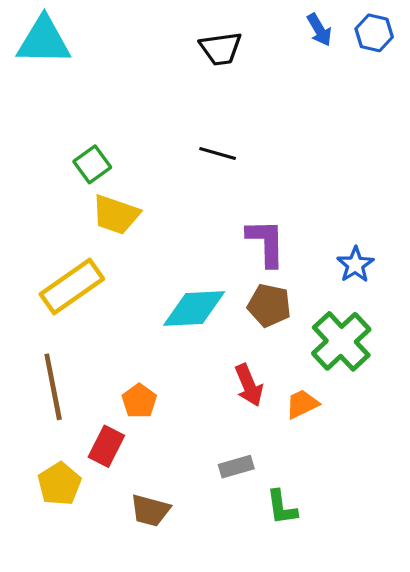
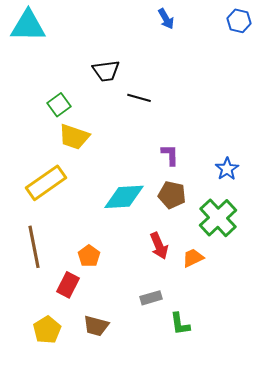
blue arrow: (319, 30) -> (166, 19), moved
black trapezoid: (221, 49) -> (106, 71), moved
purple L-shape: (266, 243) -> (170, 155), size x0.7
yellow pentagon: (59, 484) -> (47, 330), moved

